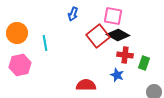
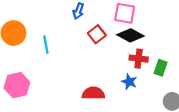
red square: (98, 36) -> (97, 34), moved, size x0.7
pink hexagon: (20, 65) -> (17, 85), moved

